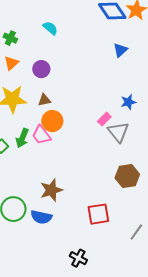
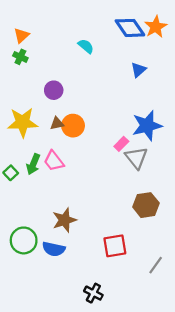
cyan semicircle: (50, 28) -> (86, 46), moved
orange triangle: (11, 63) -> (21, 35), moved
blue star: (128, 102) -> (147, 126), size x1.8
orange circle: (52, 121) -> (73, 126), moved

